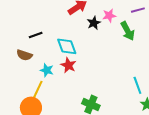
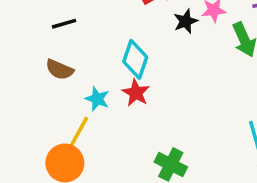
black line: (36, 35) -> (64, 24), moved
cyan diamond: (67, 46) -> (135, 59), turned 35

